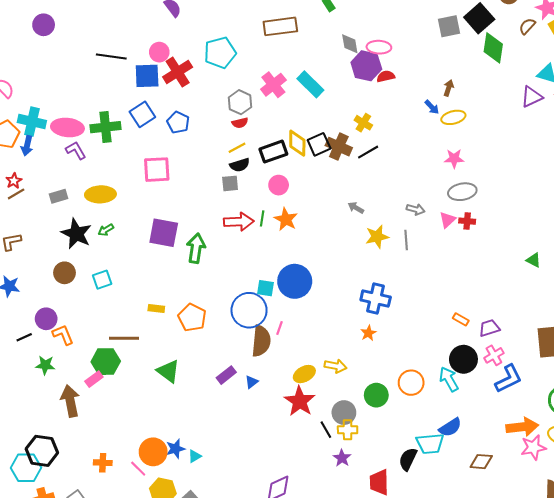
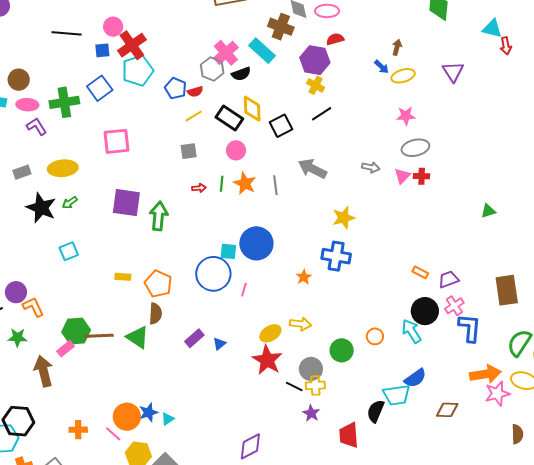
cyan pentagon: (220, 53) -> (138, 71), moved
purple hexagon: (366, 66) -> (315, 60), moved
blue square: (147, 76) -> (102, 50), size x0.6
purple triangle: (532, 97) -> (453, 72), moved, turned -35
gray hexagon: (240, 102) -> (212, 69), moved
blue pentagon: (178, 122) -> (176, 88), moved
pink ellipse: (67, 127) -> (27, 105), size x0.7
black square: (319, 144) -> (281, 126), moved
brown cross: (339, 147) -> (281, 27), moved
black rectangle: (273, 152) -> (229, 118), turned 56
black semicircle: (240, 165) -> (241, 74), moved
gray arrow: (356, 208) -> (312, 169), size x1.8
red arrow: (239, 222) -> (199, 188), size x0.5
yellow star: (377, 237) -> (344, 218), moved
gray line: (406, 240) -> (275, 185), moved
green triangle: (533, 260) -> (488, 211), turned -42
brown circle: (64, 273) -> (19, 80), moved
orange star: (368, 333) -> (304, 277), moved
brown line: (124, 338) -> (99, 336), moved
brown semicircle: (261, 341) -> (155, 314), moved, size x0.7
blue L-shape: (508, 379) -> (470, 328), turned -56
orange circle: (411, 383) -> (375, 336), size x0.7
black line: (326, 430) -> (294, 386), turned -30

